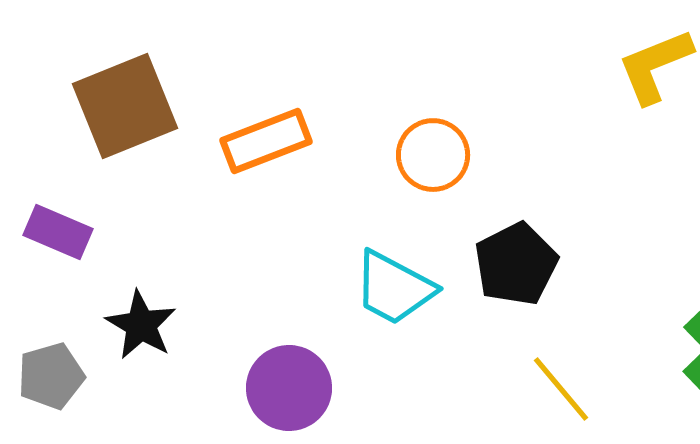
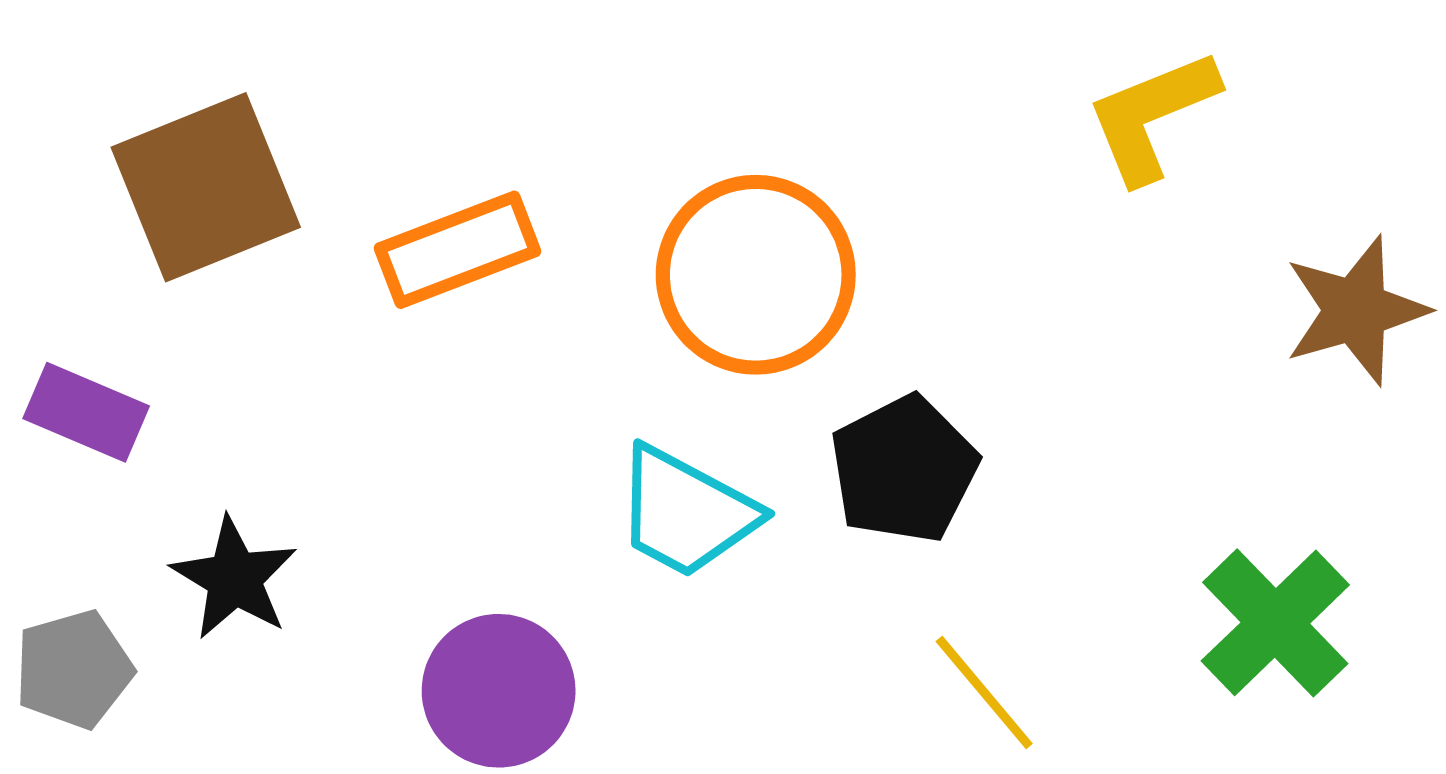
orange circle: (433, 155) -> (756, 275), size x1.5

